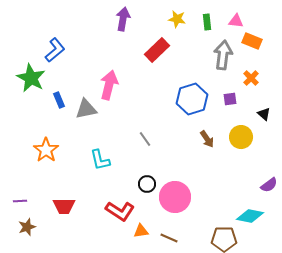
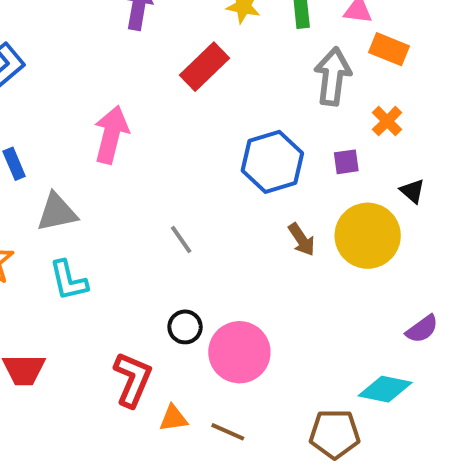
gray triangle: (86, 109) -> (57, 212), moved
yellow circle: (241, 137) -> (368, 236), size x1.4
cyan L-shape: (100, 160) -> (68, 280), moved
red L-shape: (120, 211) -> (133, 379), turned -100

